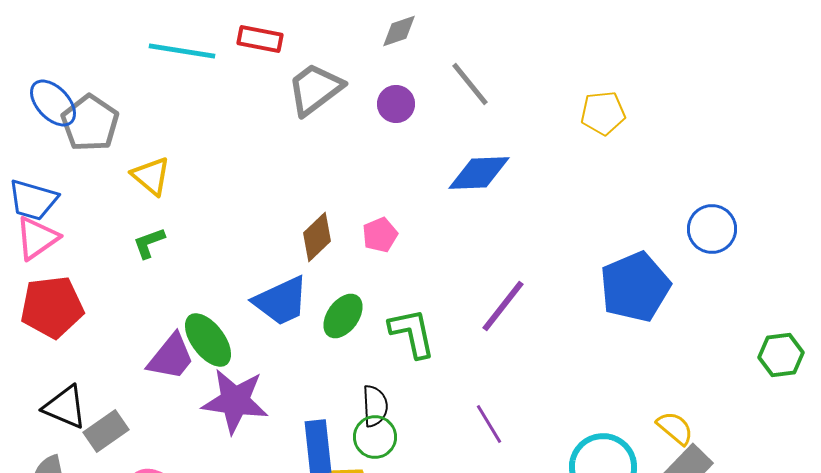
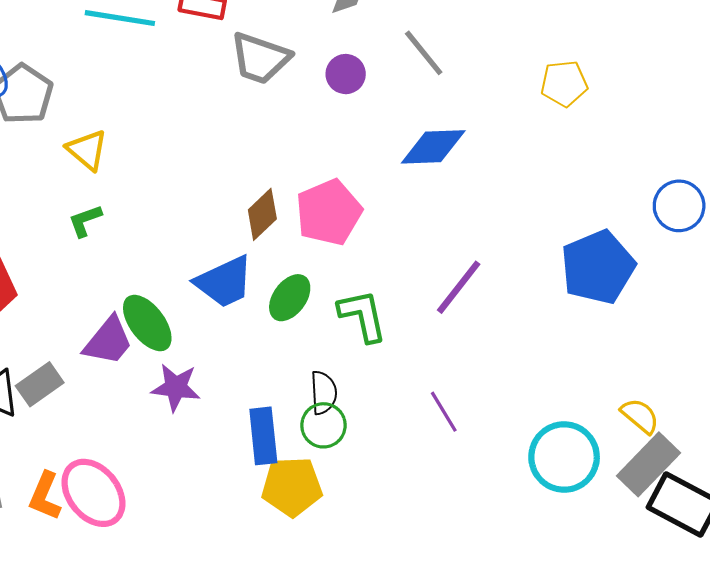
gray trapezoid: (315, 89) -> (260, 58), turned -124
pink pentagon: (380, 235) -> (329, 212), size x1.8
purple star: (235, 401) -> (176, 387), size x0.7
gray rectangle: (106, 431) -> (40, 384), moved

